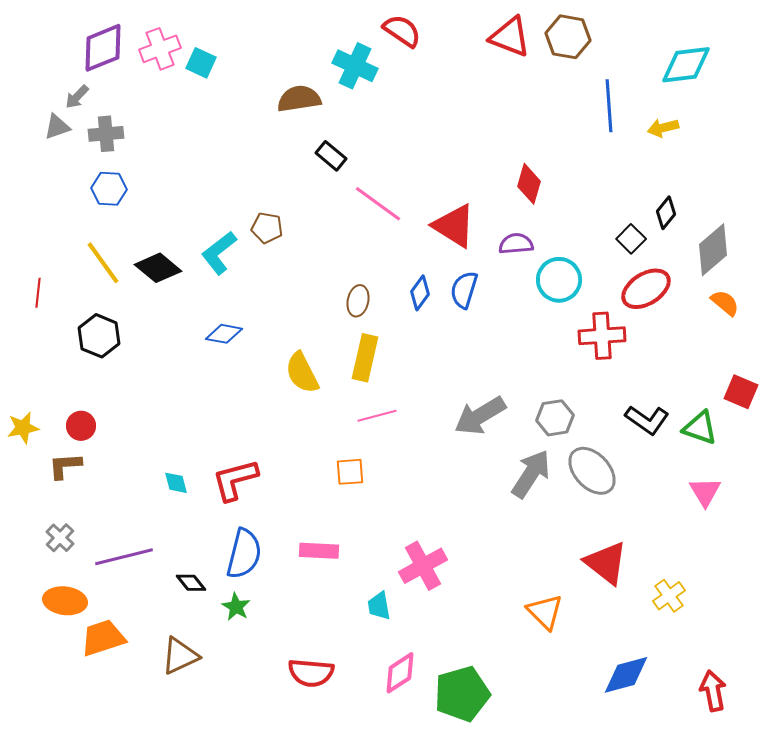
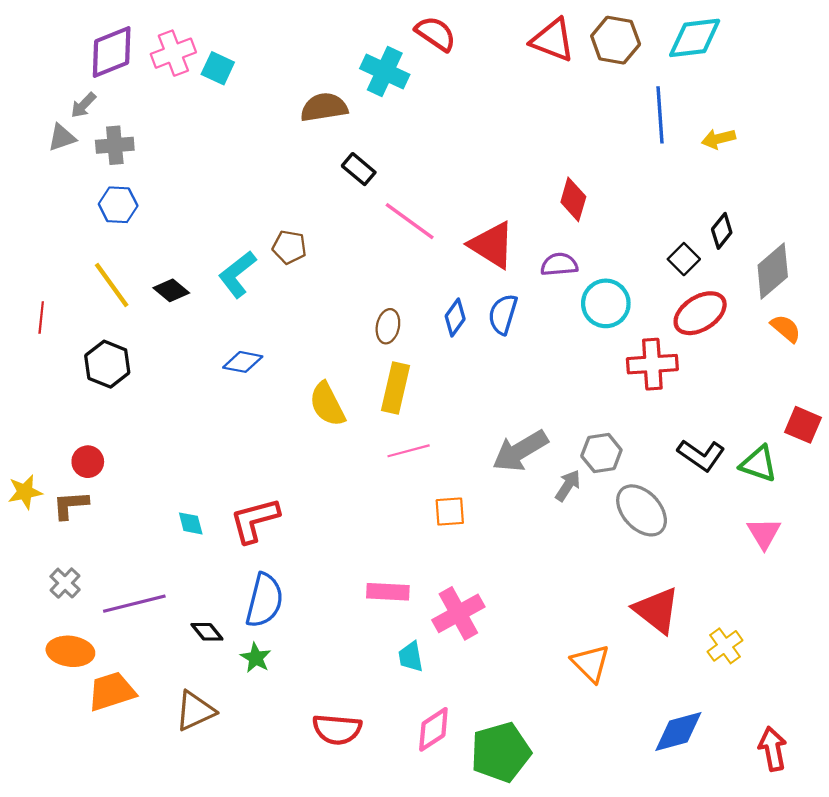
cyan diamond: (686, 65) -> (695, 38), moved
black diamond: (158, 268) -> (171, 290), size x0.7
yellow star: (23, 428) -> (25, 492), moved
orange square: (350, 472) -> (450, 512), moved
gray arrow: (531, 474) -> (568, 485), moved, size x0.6
pink rectangle: (319, 551) -> (388, 592), moved

